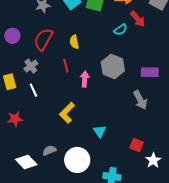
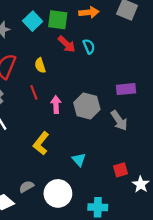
red arrow: (138, 19) -> (67, 44), moved
cyan semicircle: (121, 30) -> (89, 46), turned -72
gray hexagon: (113, 67) -> (87, 106), moved
red square: (136, 145) -> (121, 170), turned -32

